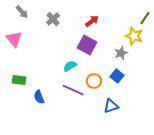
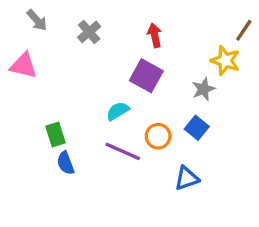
red arrow: (92, 21) -> (155, 35), turned -64
pink triangle: (14, 39) -> (24, 66), turned -36
green rectangle: (19, 80) -> (55, 135), moved, turned 64

